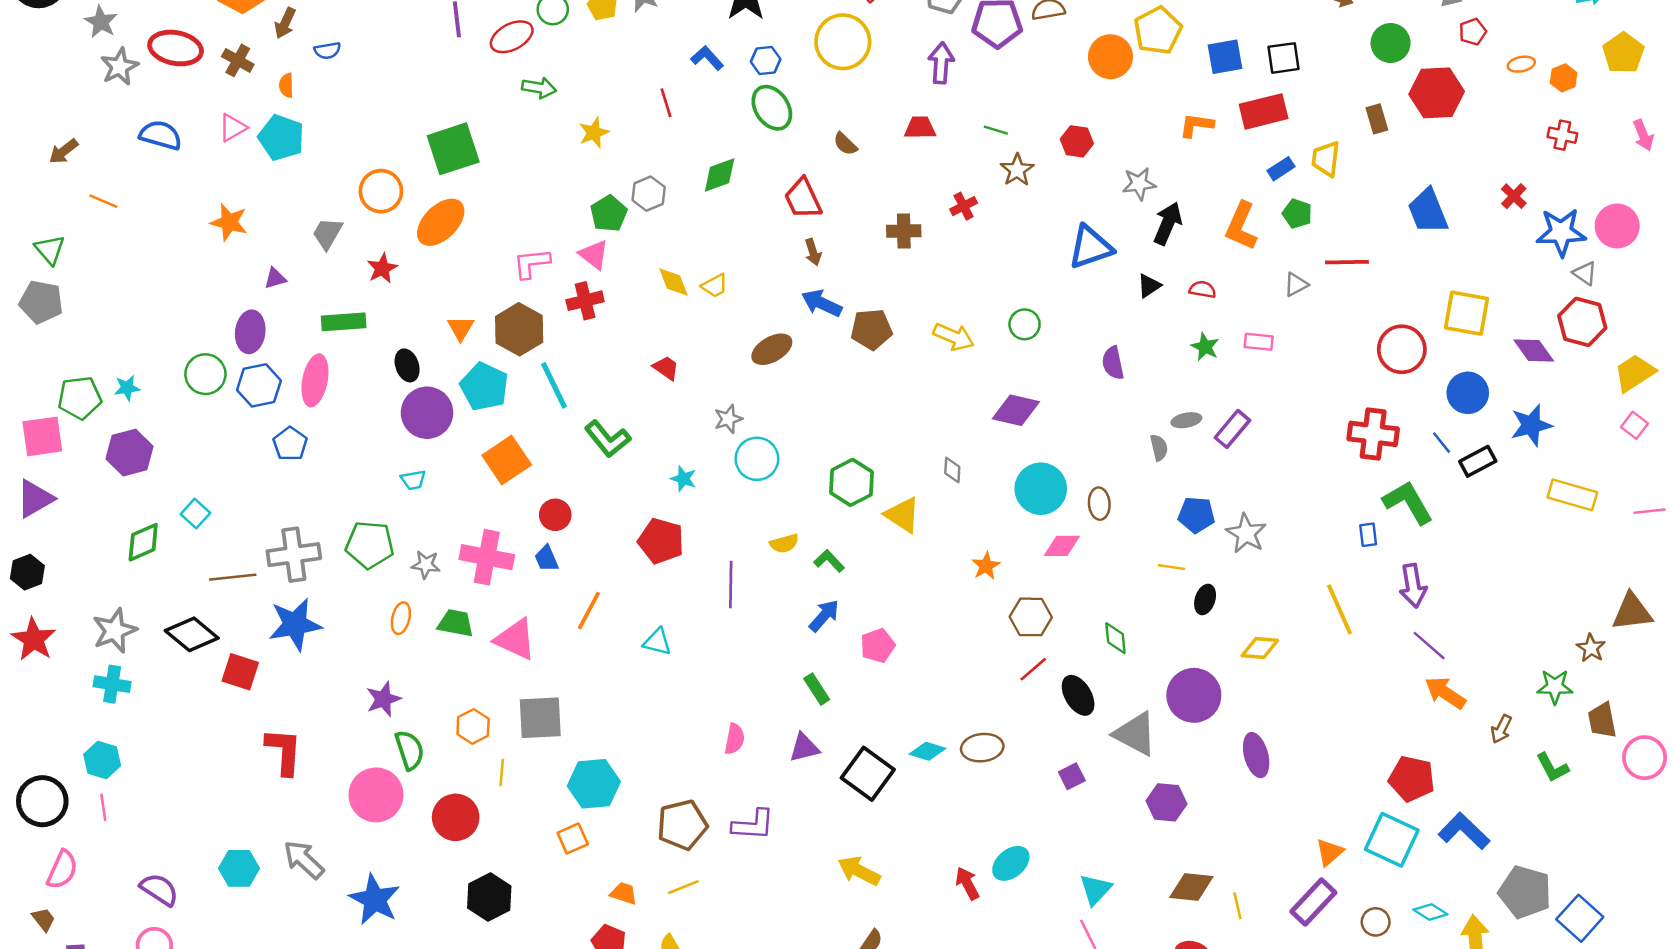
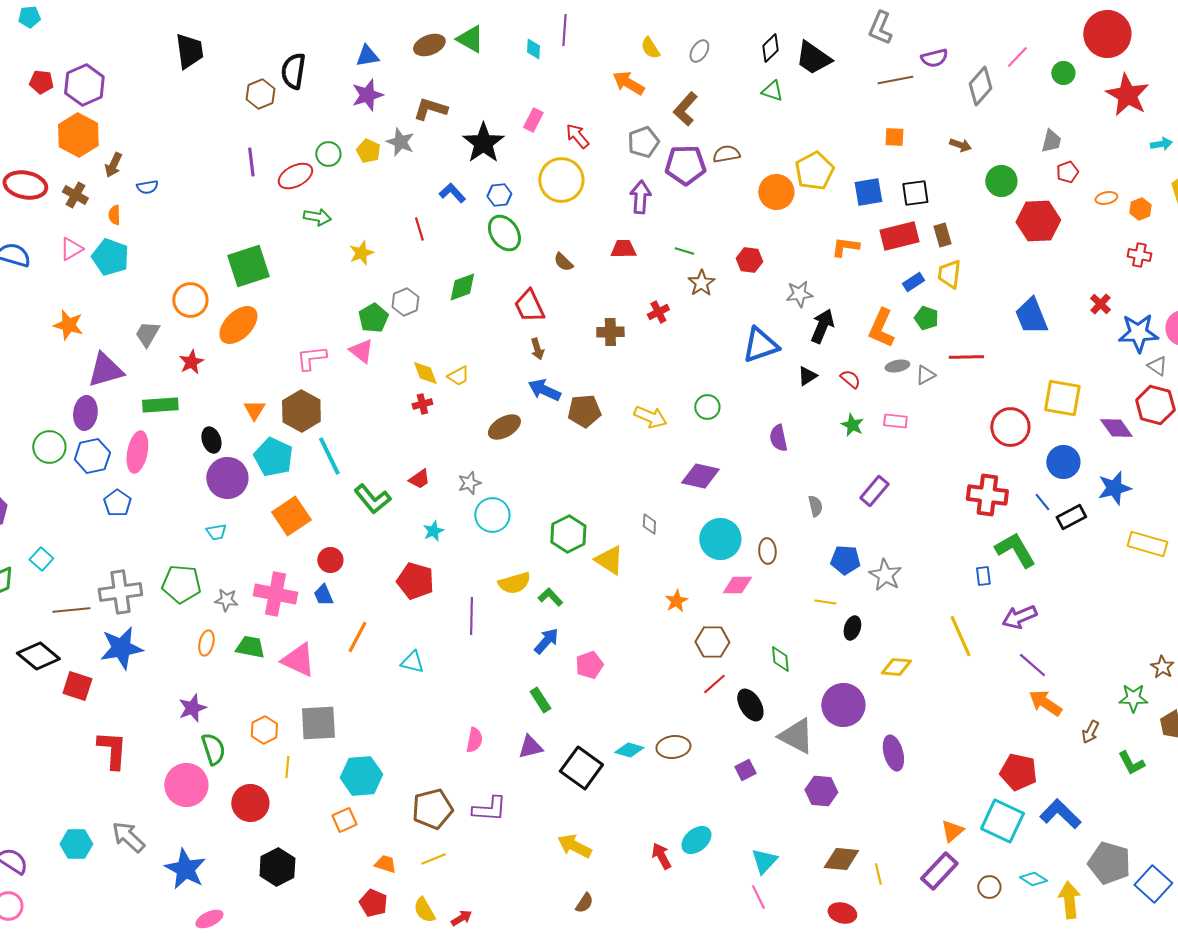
brown rectangle: (1377, 119) -> (942, 235), moved
purple triangle: (275, 278) -> (105, 370), size x2.0
red semicircle: (1203, 289) -> (850, 379), turned 30
red cross: (585, 301) -> (422, 404), moved, size x0.7
red trapezoid: (666, 368) -> (419, 479), moved, turned 110
gray ellipse: (1186, 420) -> (897, 366), moved
cyan star: (683, 479) -> (433, 531), turned 30
yellow semicircle: (784, 543) -> (514, 583), size x1.4
purple arrow: (1413, 586) -> (1019, 617), turned 76

